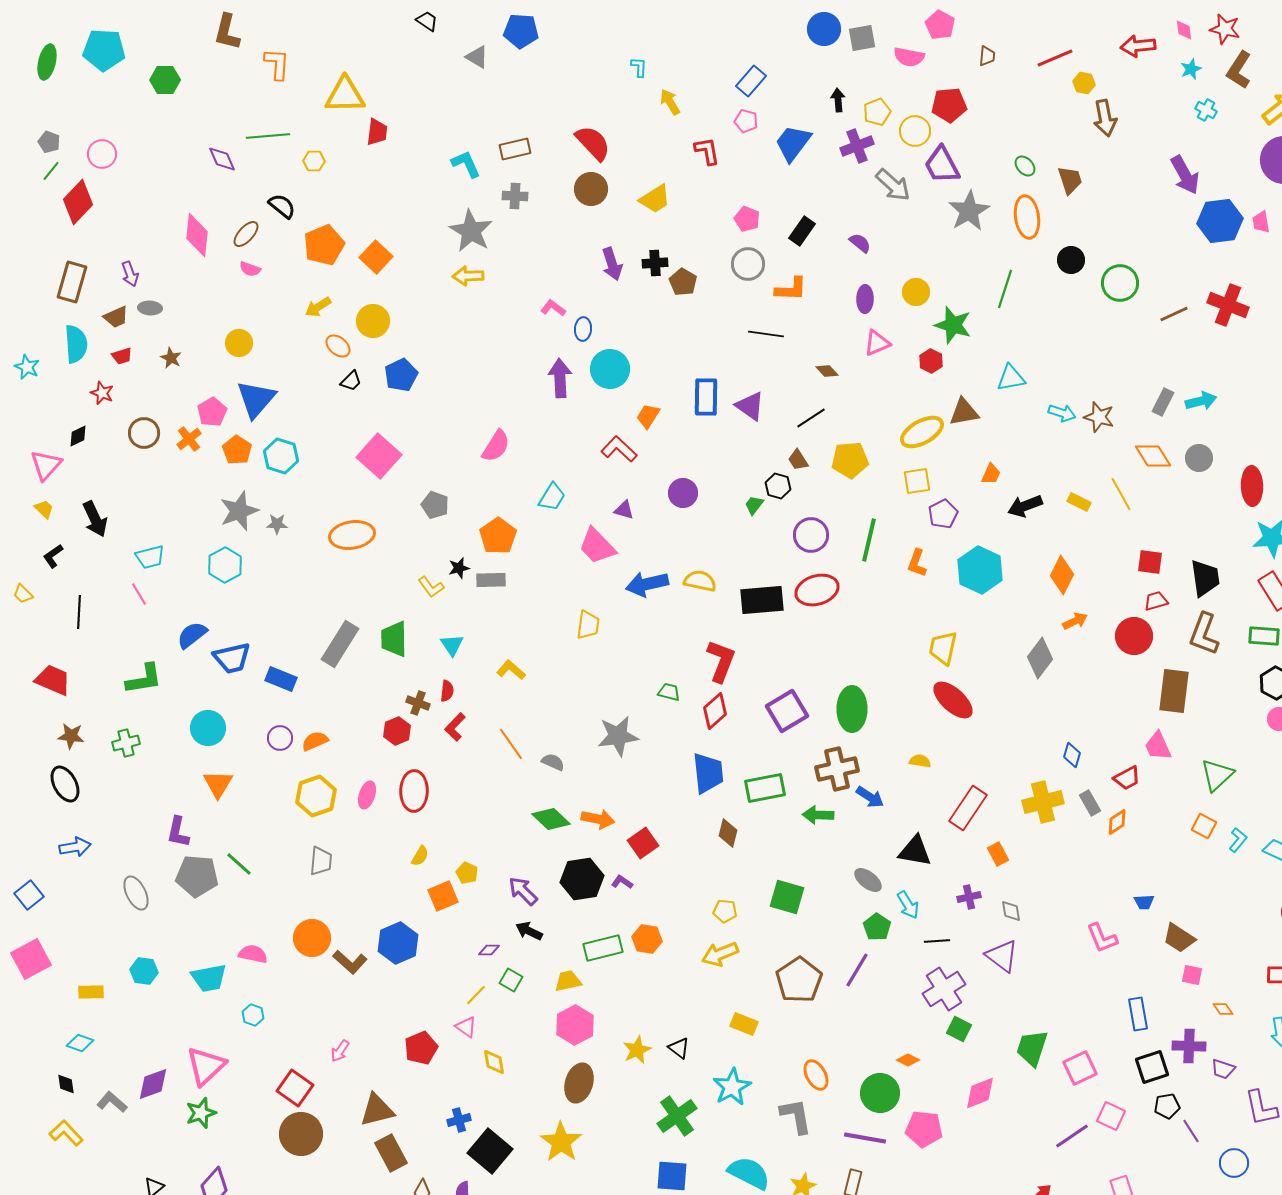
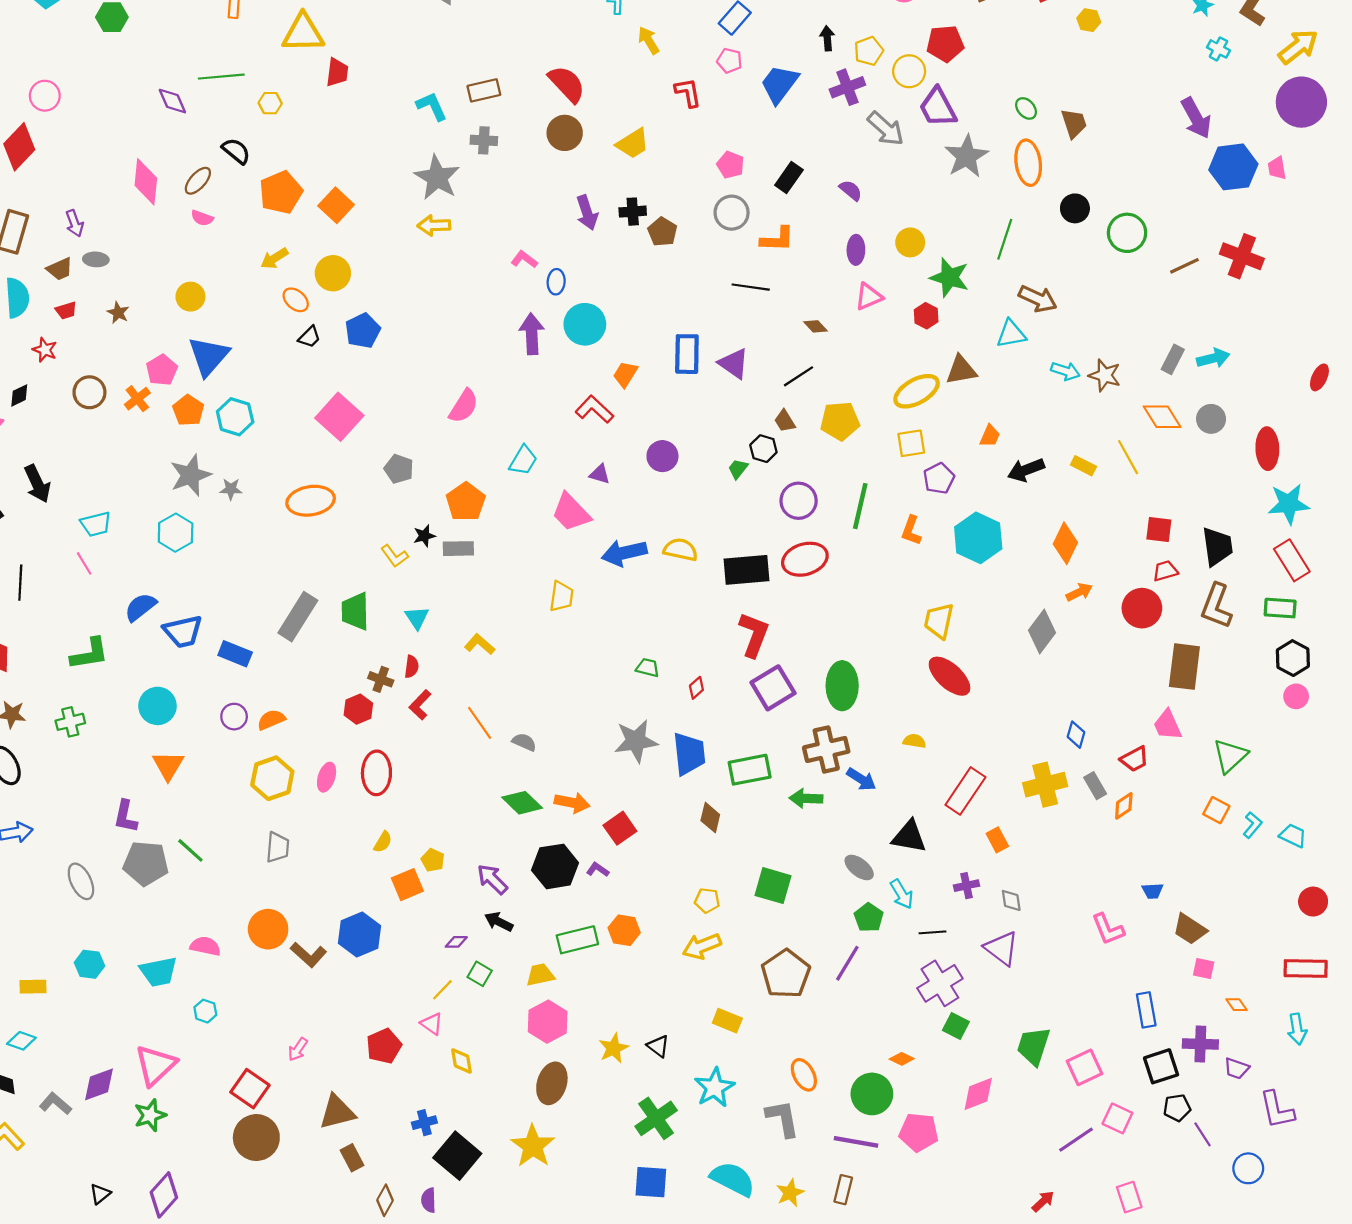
brown arrow: (1105, 118) -> (1038, 299), moved, turned -54
red L-shape: (721, 661) -> (754, 635), moved
red diamond: (715, 711) -> (696, 688), size x0.6
gray star: (618, 736) -> (636, 741), moved
brown rectangle: (391, 1153) -> (352, 1158), size x0.7

